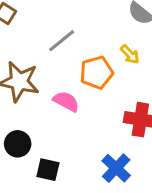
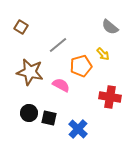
blue cross: (116, 168) -> (78, 129), moved
black square: (48, 170) -> (49, 118), moved

